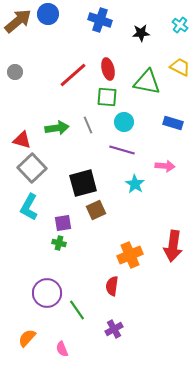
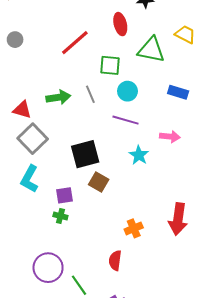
red ellipse: (108, 69) -> (120, 24), moved
brown square: (96, 210) -> (99, 182), turned -36
orange cross: (130, 255) -> (134, 228), size x0.7

